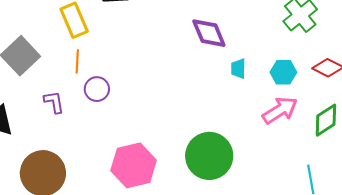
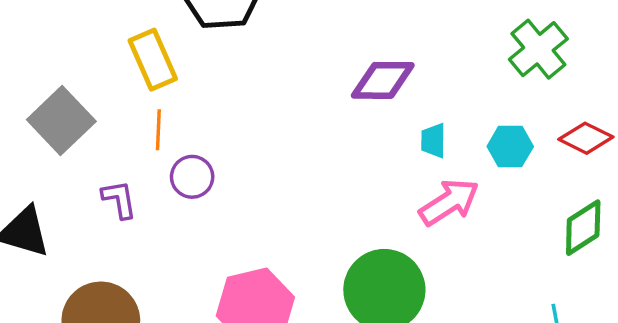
purple diamond: (209, 33) -> (383, 80), turned -66
pink arrow: (280, 110) -> (449, 202), moved

